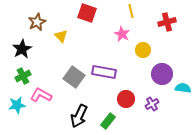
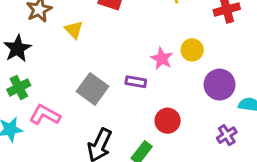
pink star: (122, 34) -> (162, 59), moved
purple rectangle: (104, 72) -> (136, 82), size x0.6
purple cross: (152, 104) -> (227, 135), moved

